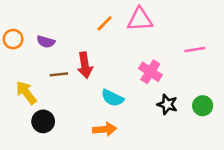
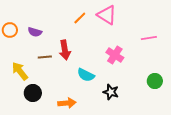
pink triangle: (140, 19) -> (107, 15), turned 35
black star: (167, 104) -> (111, 92), moved
orange arrow: (105, 129) -> (67, 103), moved

